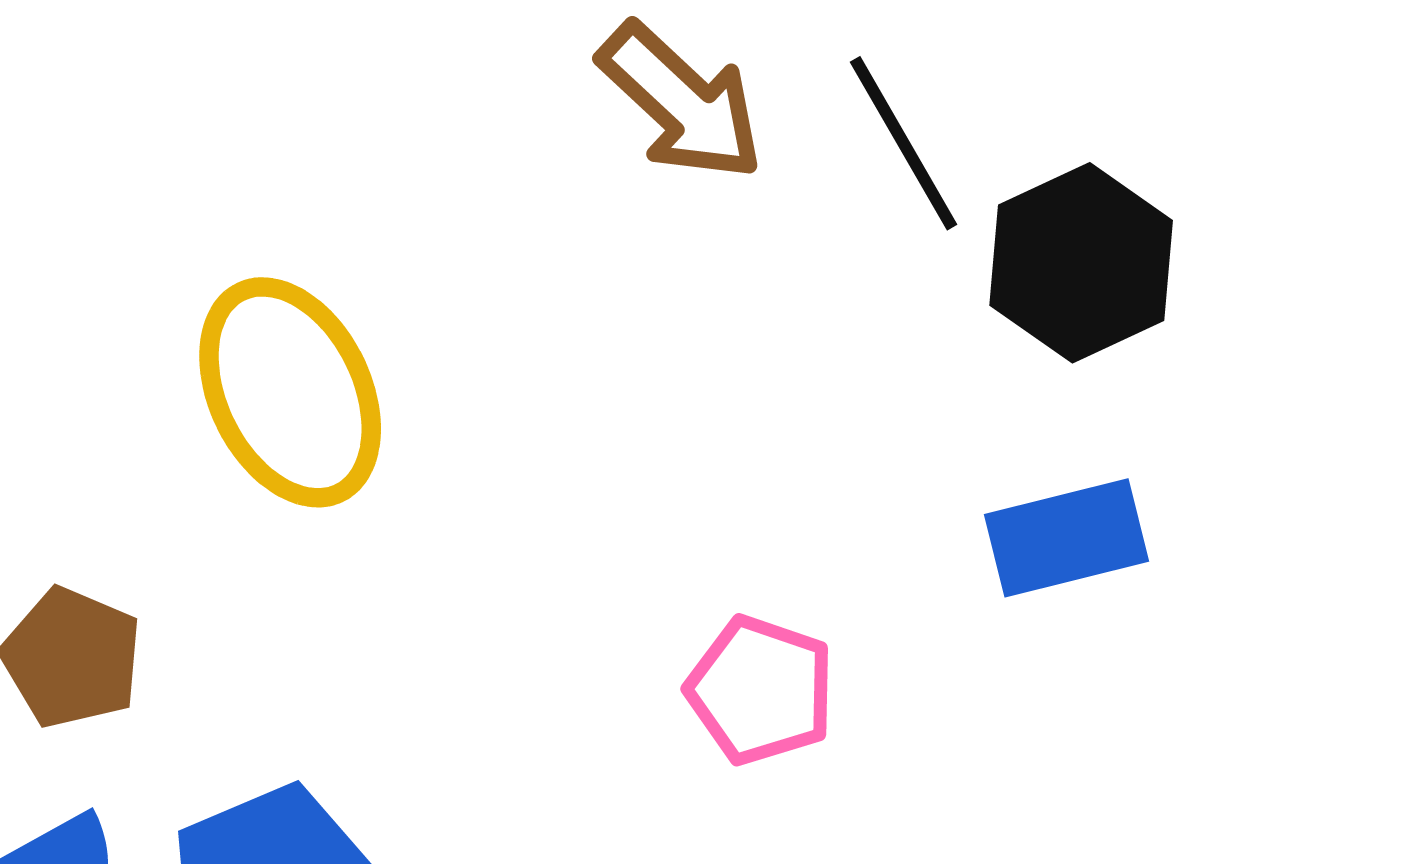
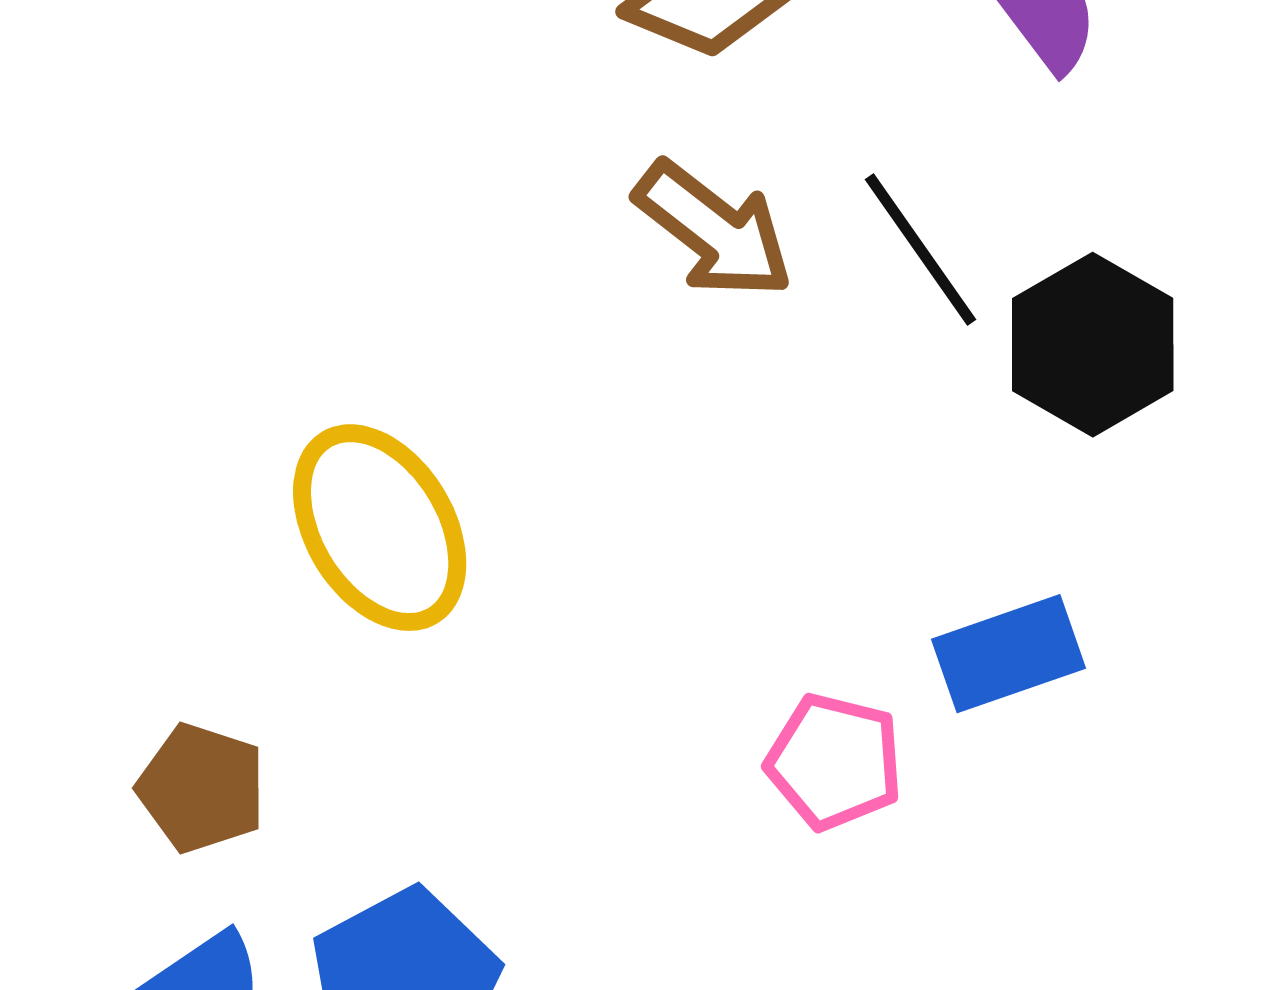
blue rectangle: (1067, 538) -> (1009, 654), moved

